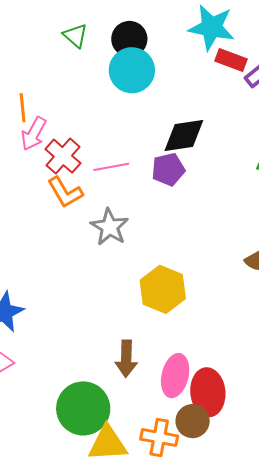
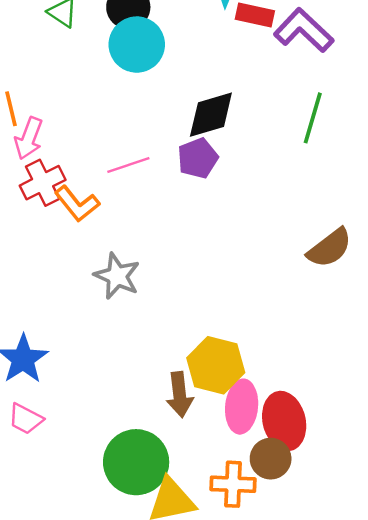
red cross: (63, 156) -> (43, 183), moved, turned 30
gray star: (110, 227) -> (117, 276), moved
yellow hexagon: (163, 289) -> (216, 365), moved

